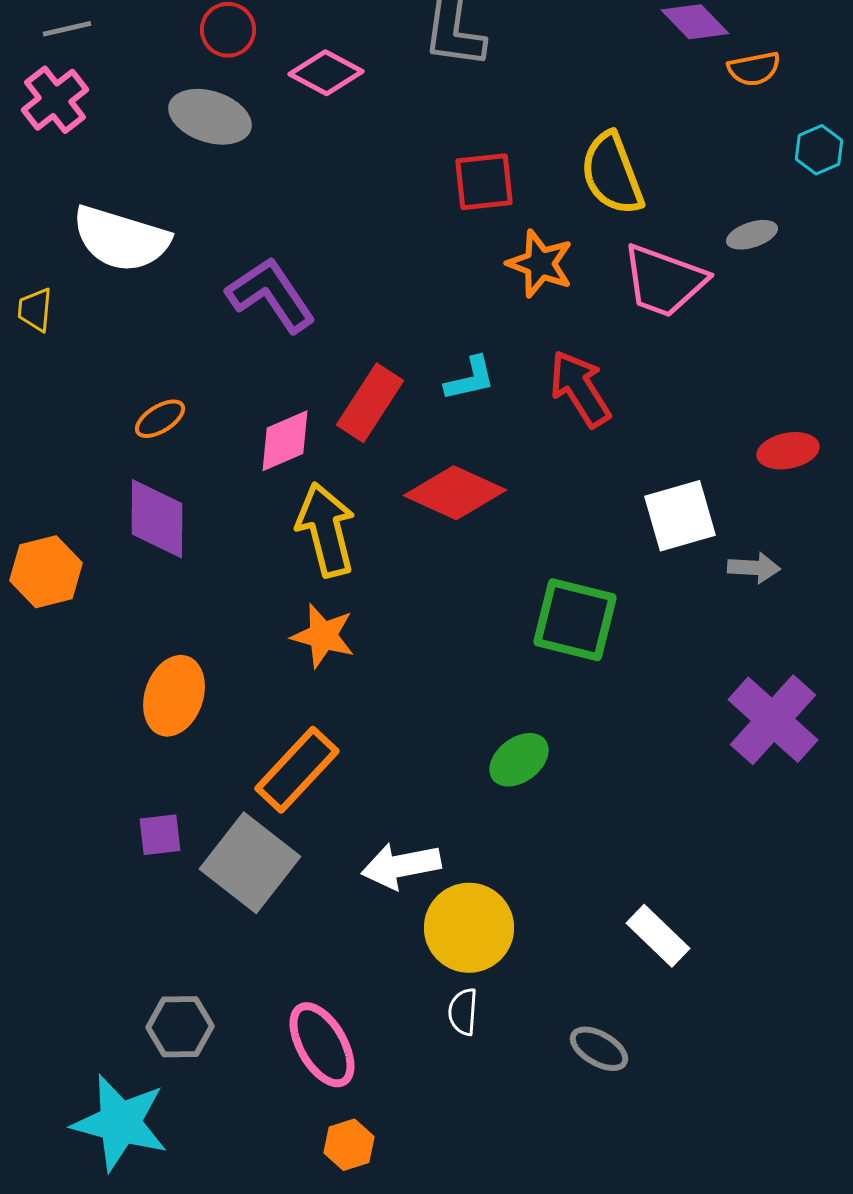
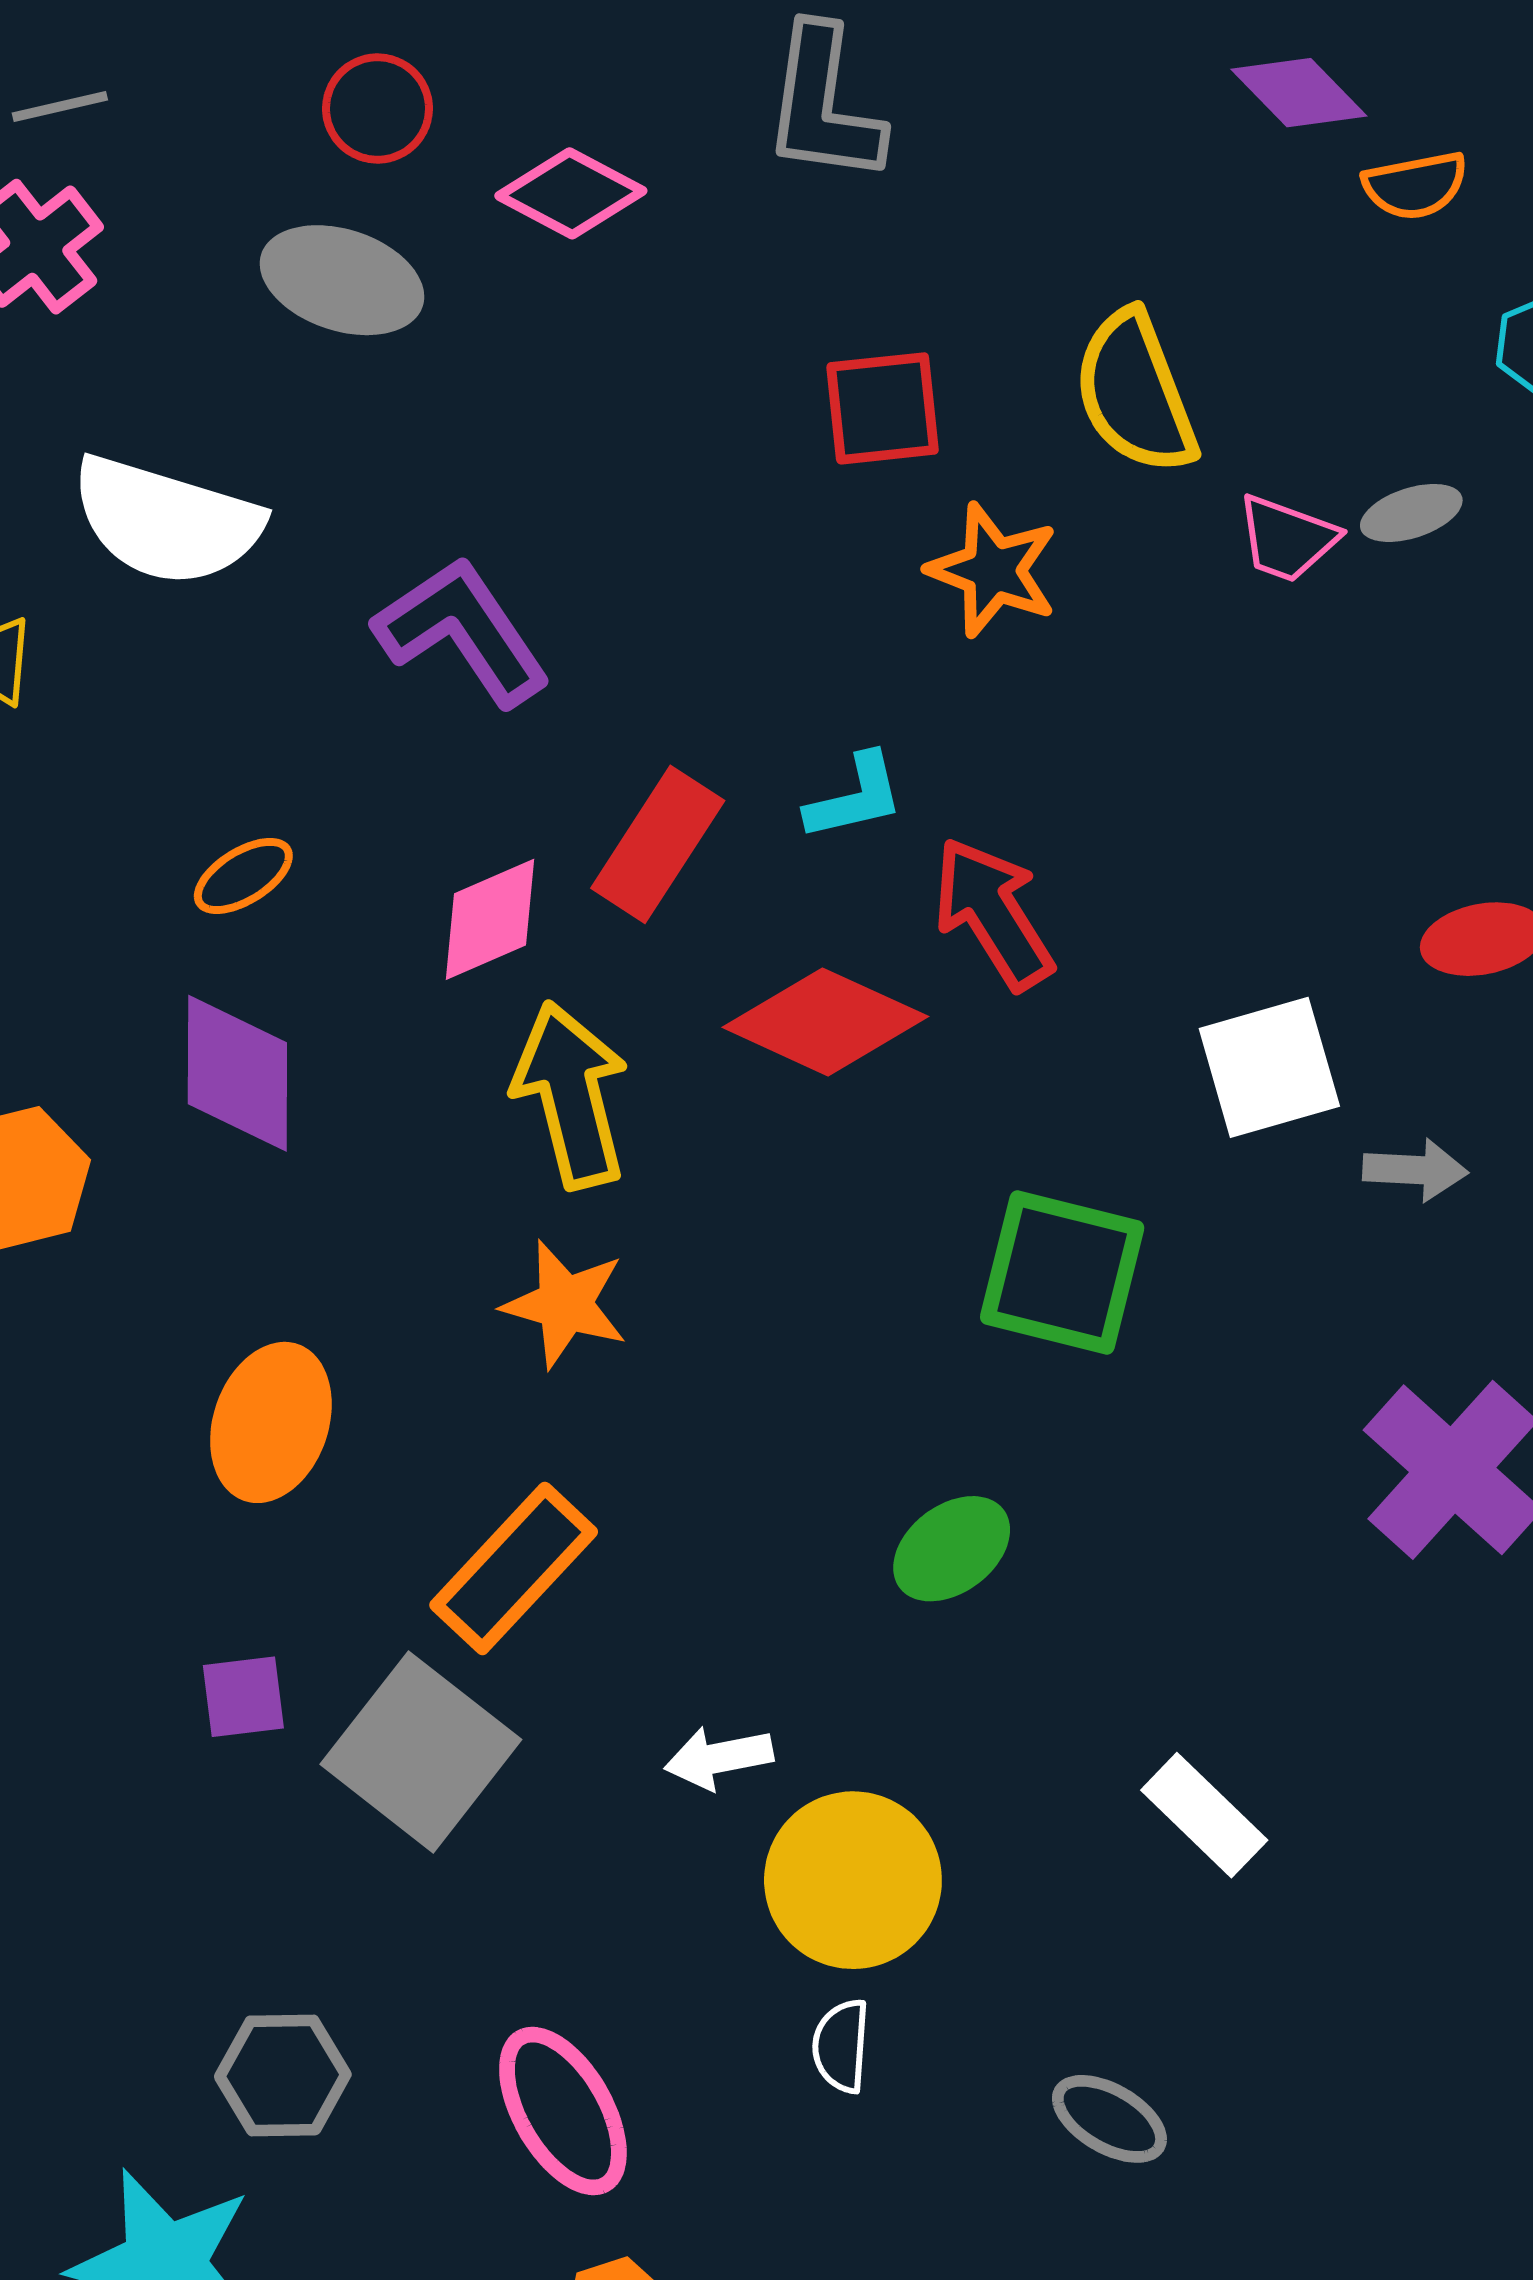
pink trapezoid: (664, 281) -> (1287, 539), moved, size x0.6
red arrow: (580, 389) -> (993, 913), moved
white arrow: (401, 866) -> (719, 1758), size x0.7
white rectangle: (658, 936) -> (1204, 1815), moved

